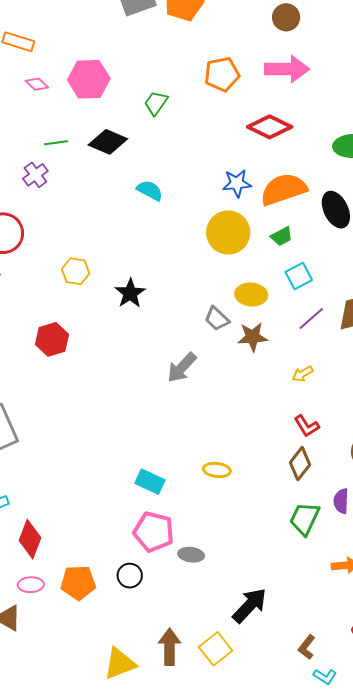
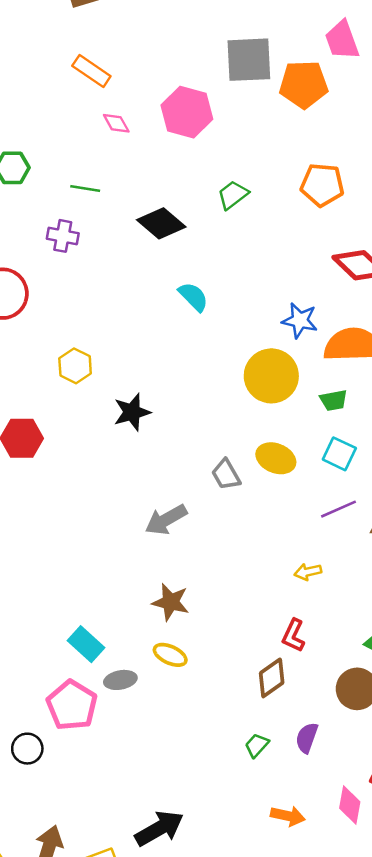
pink hexagon: (89, 79) -> (187, 112), moved
pink diamond: (37, 84) -> (116, 123), moved
green line: (56, 143) -> (85, 188), moved
purple cross: (35, 175) -> (63, 236), turned 30
cyan square: (299, 276) -> (339, 454), turned 36
brown star: (253, 337) -> (171, 602), moved
red L-shape: (307, 426) -> (293, 635), turned 40
green trapezoid: (305, 519) -> (257, 745), size x0.6
gray ellipse: (191, 555) -> (120, 680), moved, turned -35

